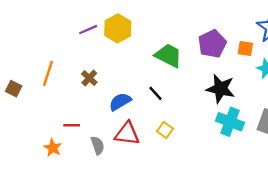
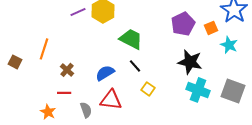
orange square: (245, 48) -> (211, 28), turned -32
green trapezoid: (169, 56) -> (131, 39), moved
brown cross: (89, 78) -> (67, 70), moved
yellow square: (165, 130) -> (148, 89), moved

